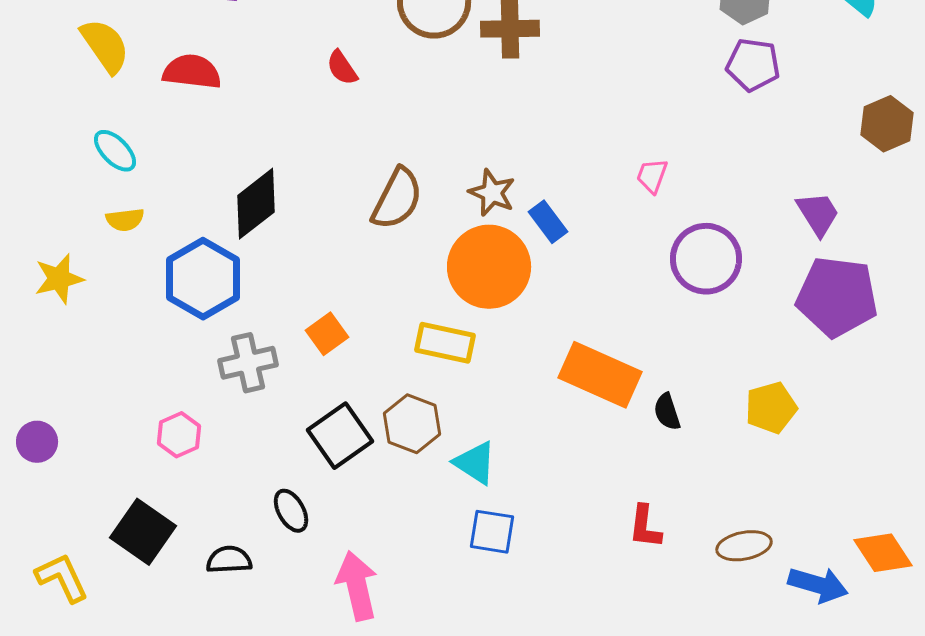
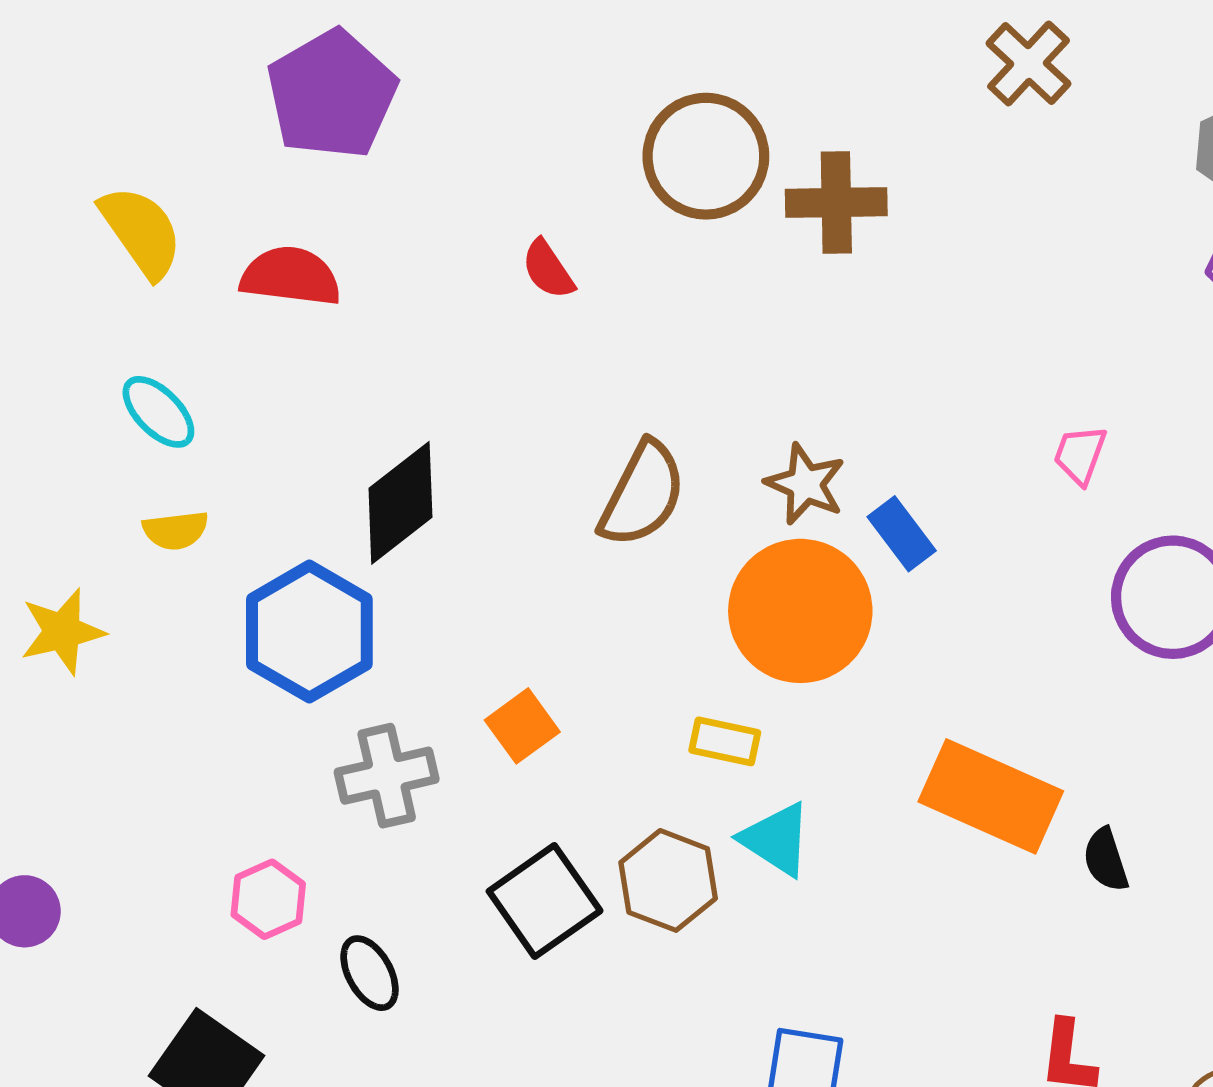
yellow rectangle: (445, 343) -> (725, 741), size x0.7
cyan triangle: (475, 463) -> (776, 839), moved
black ellipse: (291, 511) -> (370, 973), moved

